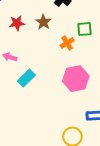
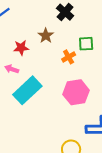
red star: (17, 23) -> (21, 48), moved
cyan rectangle: (26, 78) -> (27, 90), size x1.6

